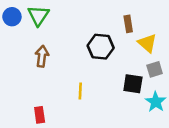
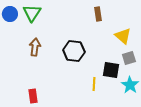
brown rectangle: (128, 24) -> (98, 14), moved
black hexagon: (101, 47) -> (74, 51), moved
yellow line: (80, 91) -> (94, 84), moved

